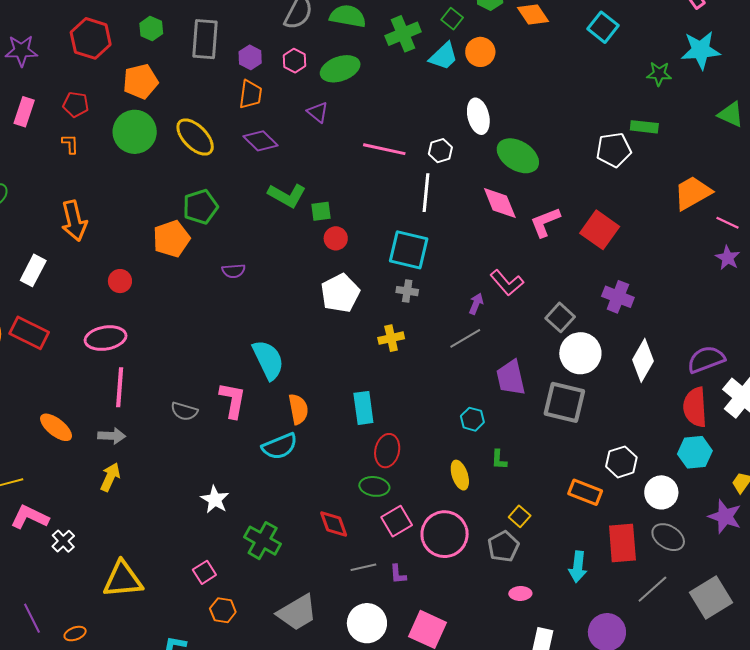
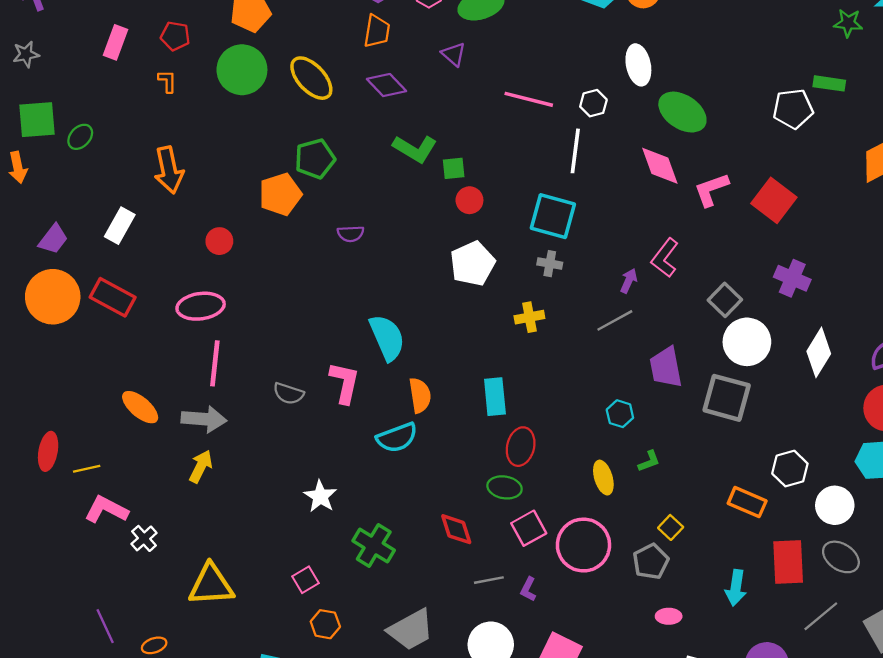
pink L-shape: (507, 283) -> (665, 258), turned 76
gray arrow: (112, 436) -> (204, 419), size x1.4
green L-shape: (499, 460) -> (649, 461), turned -115
purple L-shape: (398, 574) -> (528, 589), turned 30

